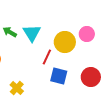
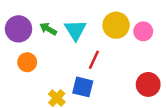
yellow circle: (65, 42) -> (116, 25), moved
blue square: (59, 76) -> (83, 87), moved

